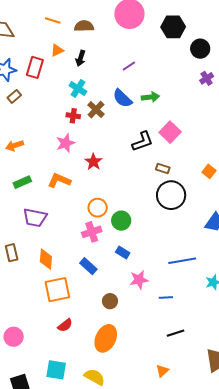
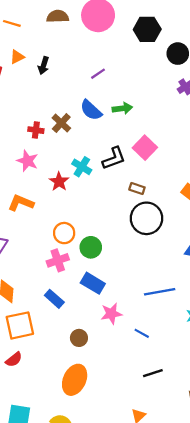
brown semicircle: (84, 26) -> (58, 16), moved
cyan cross: (78, 88) -> (82, 167), moved
pink star: (65, 143) -> (27, 161), turned -30
blue rectangle: (123, 253) -> (93, 283), size x1.5
blue line: (166, 298) -> (142, 333), turned 32
red semicircle: (65, 325) -> (14, 360), moved

